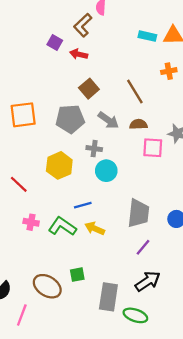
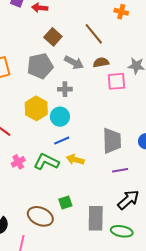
orange cross: (169, 71) -> (121, 12), turned 32
cyan circle: (106, 171) -> (60, 117), moved
pink cross: (31, 222) -> (18, 162), turned -32
purple line: (143, 247) -> (120, 170), turned 49

